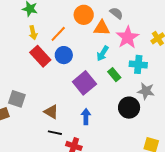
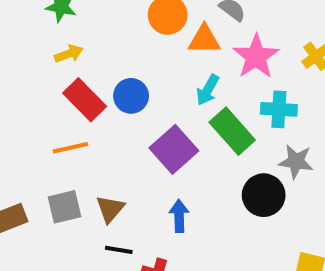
yellow arrow: (33, 33) -> (69, 54), turned -96
orange line: (58, 34) -> (70, 148), moved, turned 36
green rectangle: (114, 75) -> (232, 131), size x1.6
gray square: (17, 99) -> (65, 207), moved, turned -30
brown triangle: (51, 112) -> (110, 209), turned 42

